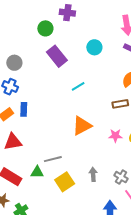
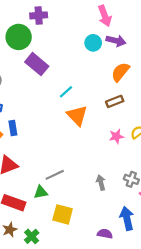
green circle: (45, 28) -> (19, 37), size x1.5
cyan circle: (94, 47) -> (93, 43), moved
orange triangle: (82, 126) -> (77, 116), moved, turned -35
yellow square: (65, 182) -> (63, 214), moved, turned -30

